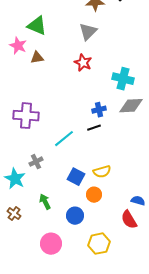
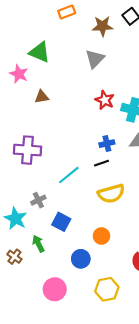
brown triangle: (37, 58) -> (42, 97), moved
red star: (83, 63) -> (105, 100), moved
yellow semicircle: (102, 172) -> (111, 194), moved, size x1.4
blue square: (76, 177) -> (61, 222), moved
green arrow: (45, 202) -> (38, 244), moved

